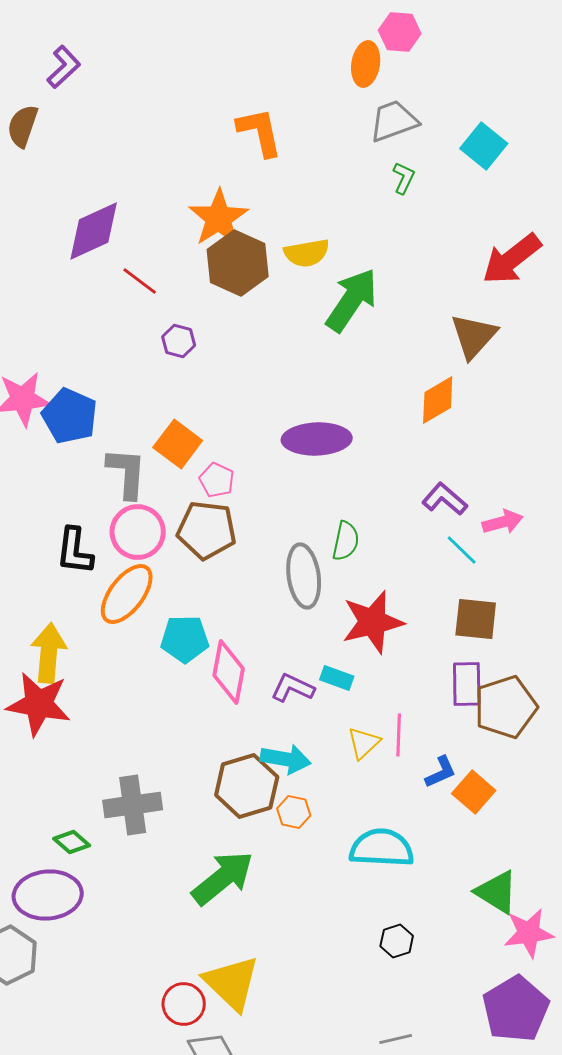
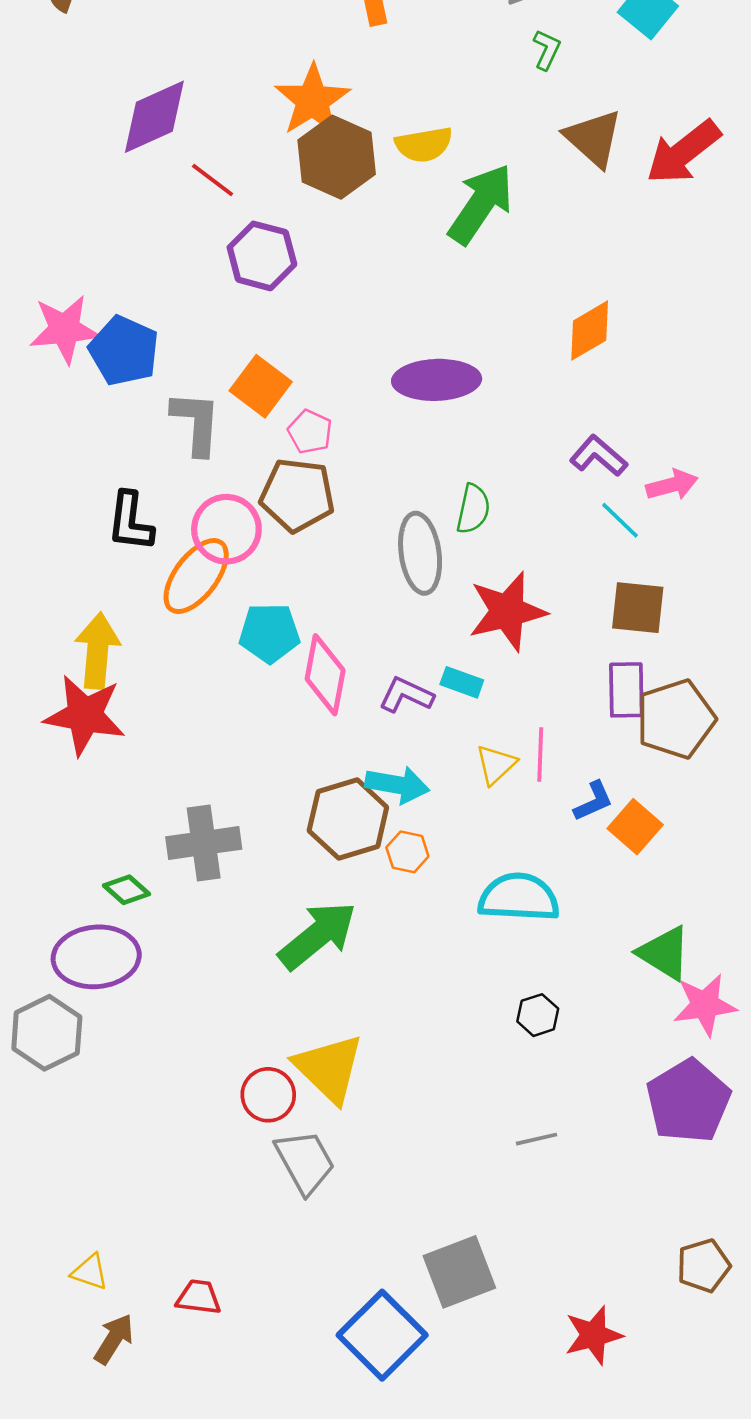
brown triangle: (474, 336) -> (593, 138), moved, turned -30
purple hexagon: (179, 341) -> (262, 256), size x1.6
pink circle: (138, 532) -> (226, 529), moved

